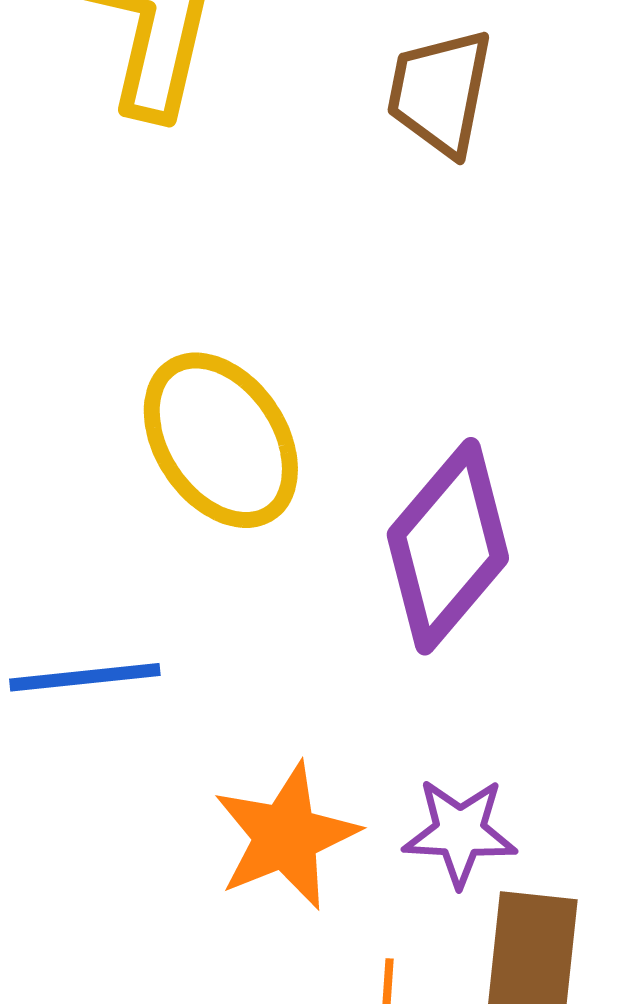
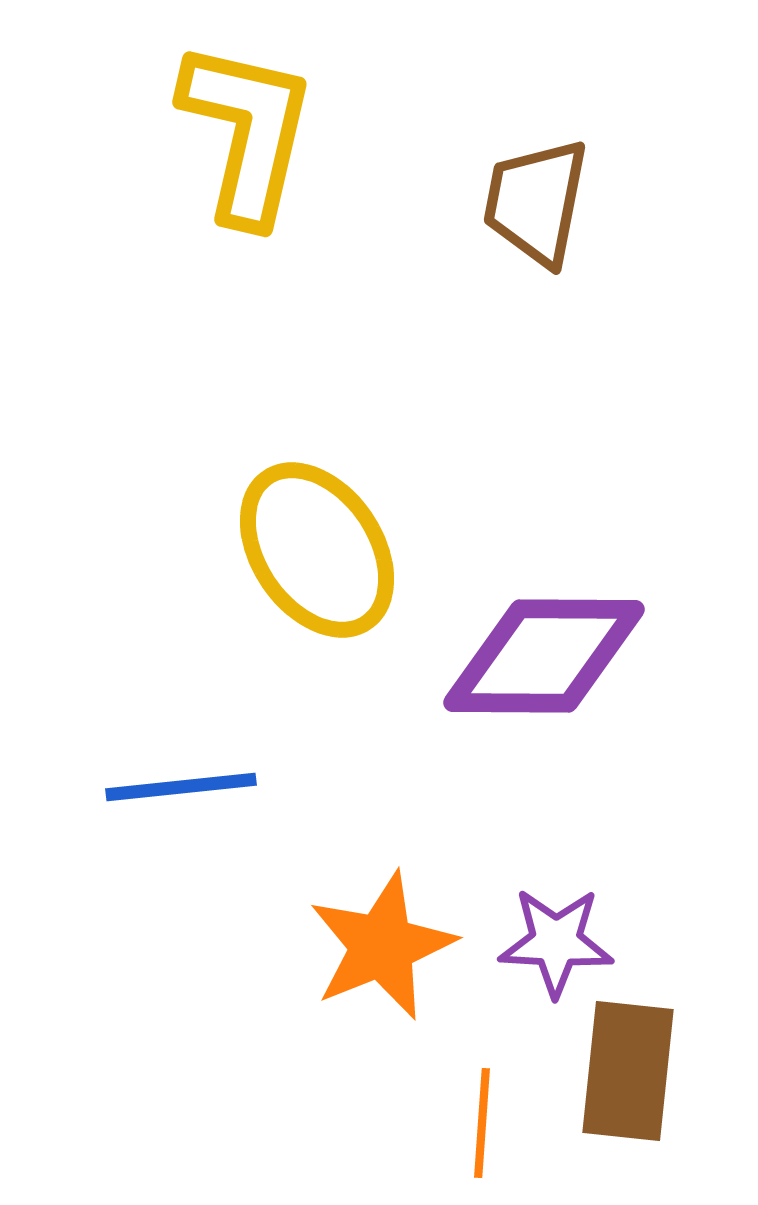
purple diamond: (448, 546) -> (544, 656), turned 50

